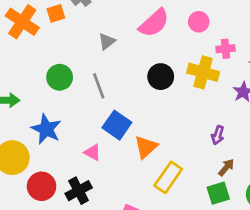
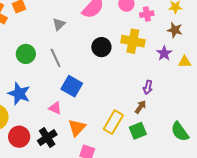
pink cross: (226, 49) -> (147, 14), moved
orange triangle: (146, 147) -> (77, 128), moved
brown arrow: (226, 167) -> (140, 107), moved
green square: (218, 193) -> (138, 131), moved

